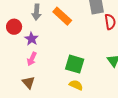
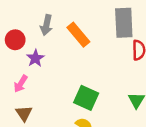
pink arrow: (32, 59) -> (21, 84), moved

